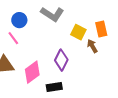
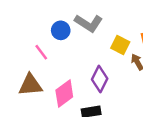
blue circle: (19, 20) -> (61, 30), moved

